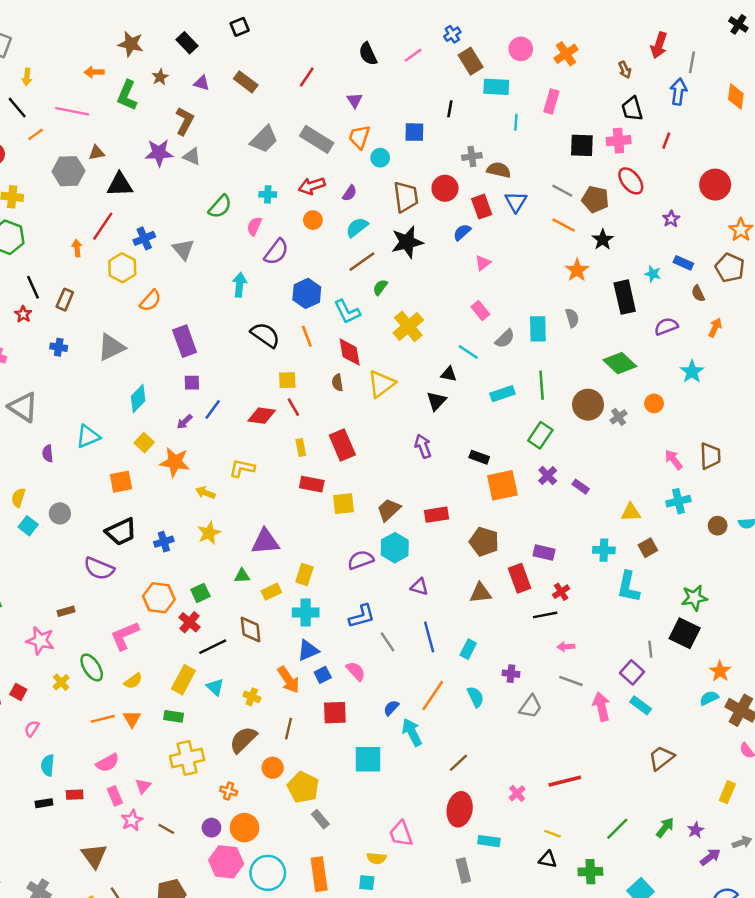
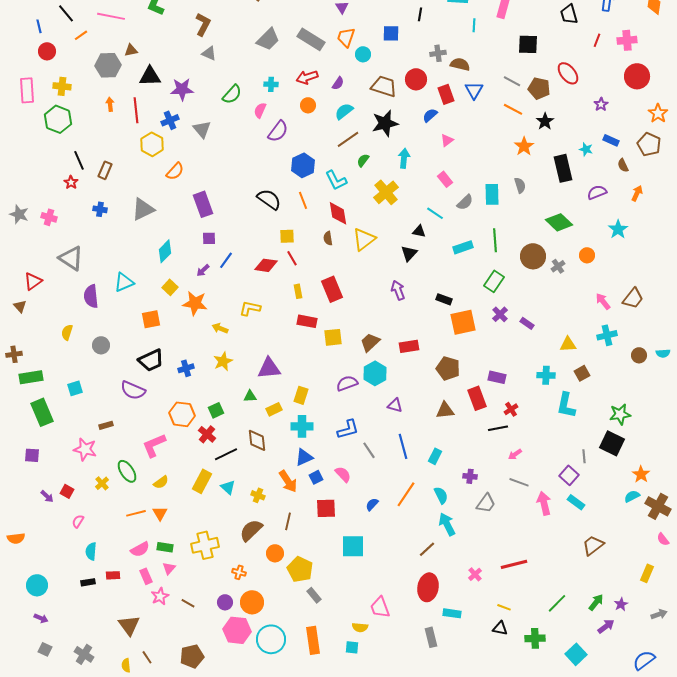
pink cross: (619, 141) -> (627, 40), moved
purple star: (159, 153) -> (182, 89), moved
brown trapezoid: (406, 197) -> (384, 86), turned -64
red line: (103, 226) -> (136, 110), turned -40
orange arrow: (77, 248) -> (110, 104), moved
cyan arrow: (240, 285) -> (404, 158), moved
purple semicircle: (48, 454) -> (91, 296), size x1.6
brown trapezoid: (710, 456) -> (633, 298), turned 40
cyan square: (28, 526) -> (75, 388), moved, turned 35
pink arrow: (566, 647) -> (515, 454), turned -32
green rectangle: (174, 716) -> (165, 547), moved
cyan arrow: (412, 732) -> (447, 524), moved
purple arrow: (710, 857) -> (606, 626), moved

